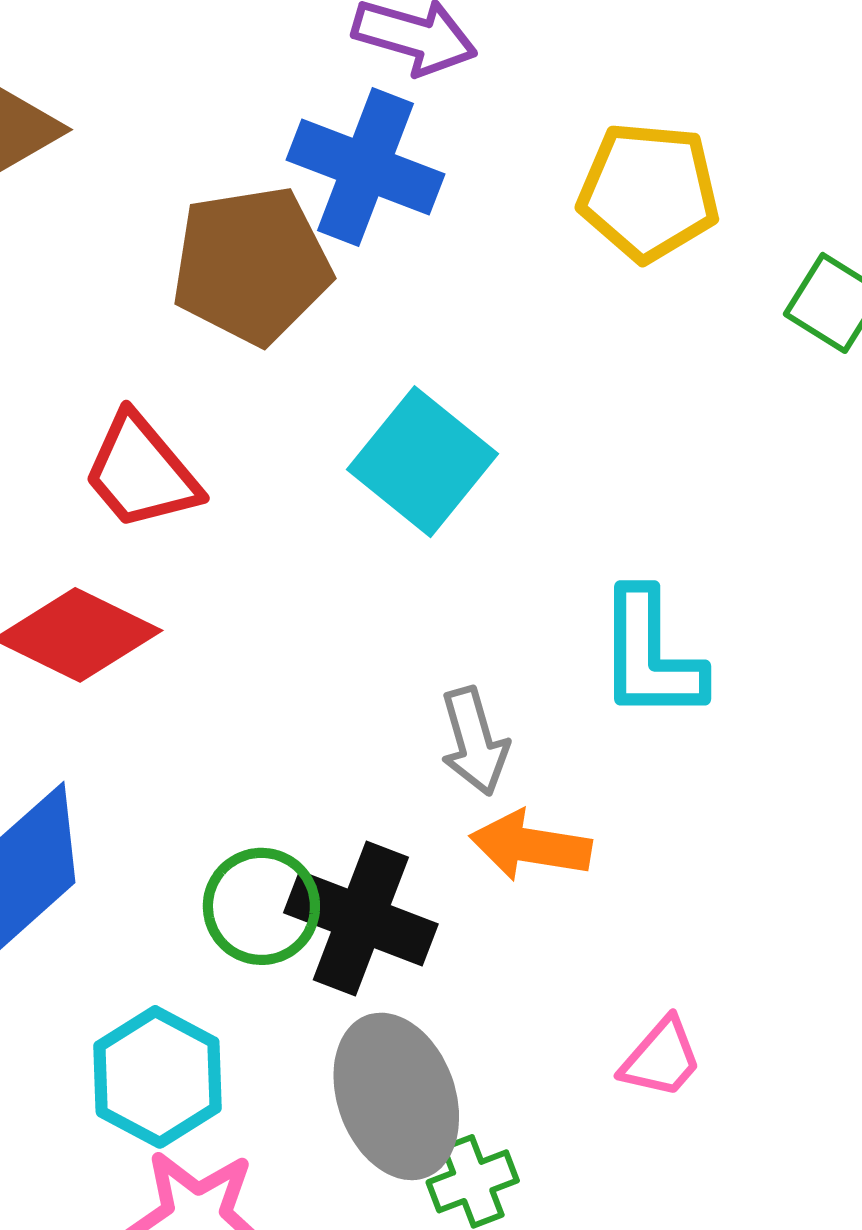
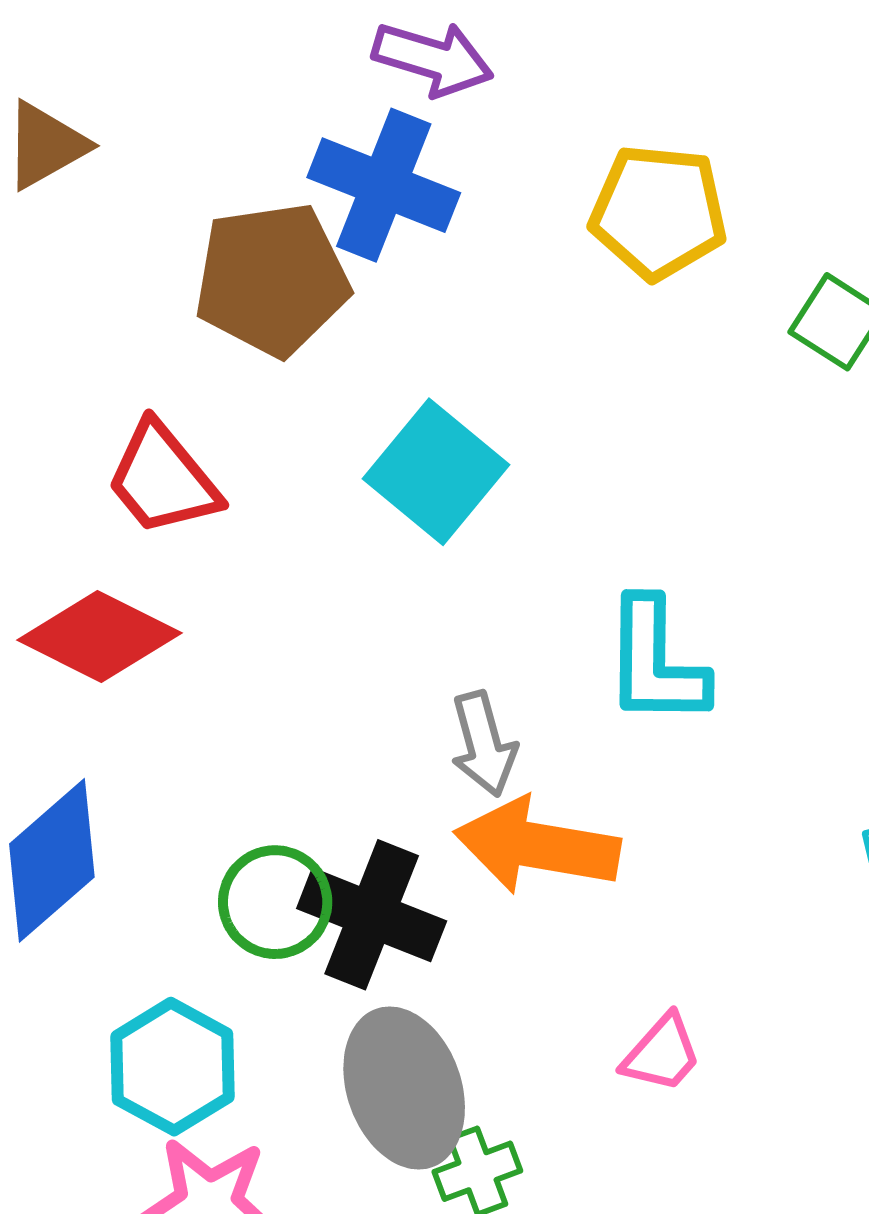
orange arrow: (531, 846) -> (537, 846), size x1.4

